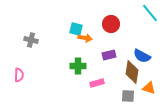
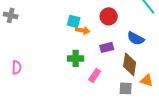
gray cross: (31, 40) -> (11, 15), moved
blue semicircle: (142, 56) -> (136, 38), moved
pink rectangle: (97, 83) -> (95, 75), turned -40

